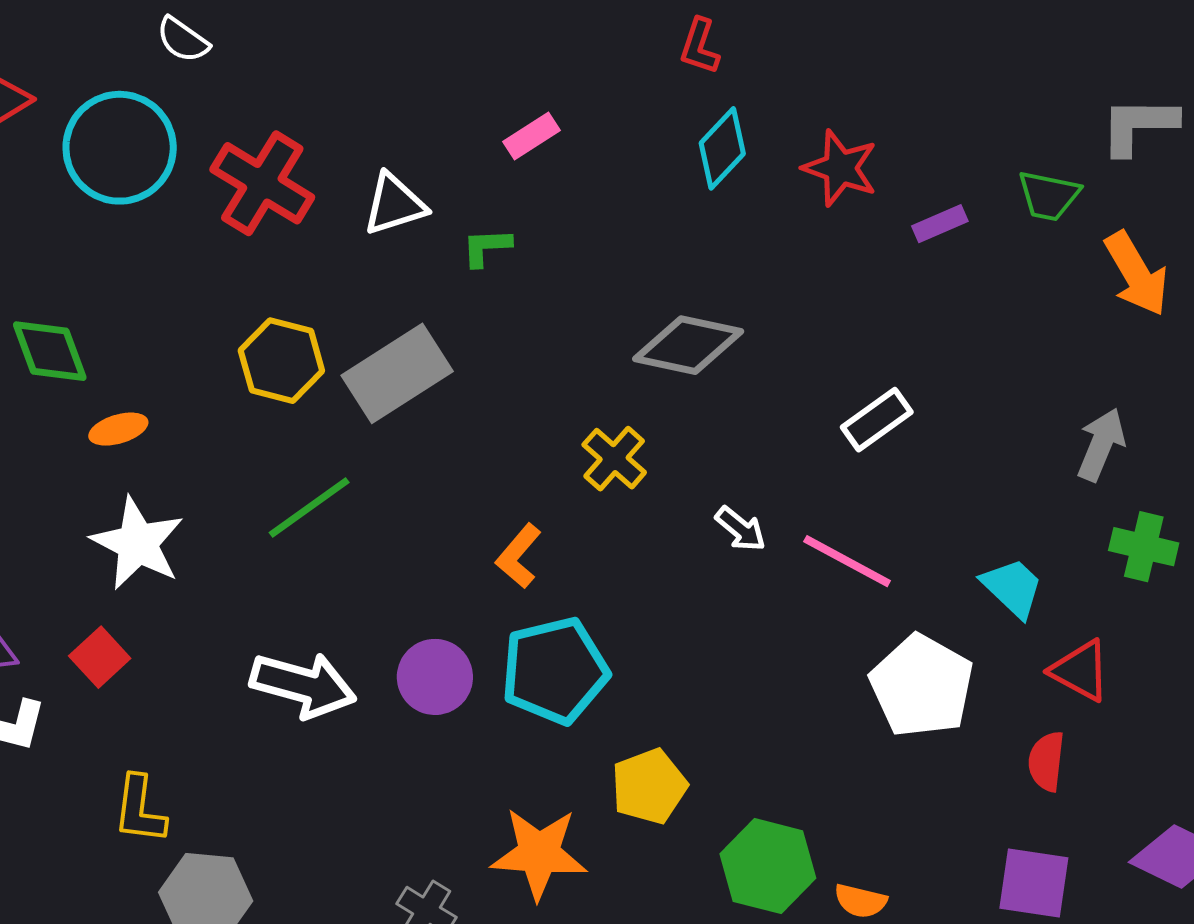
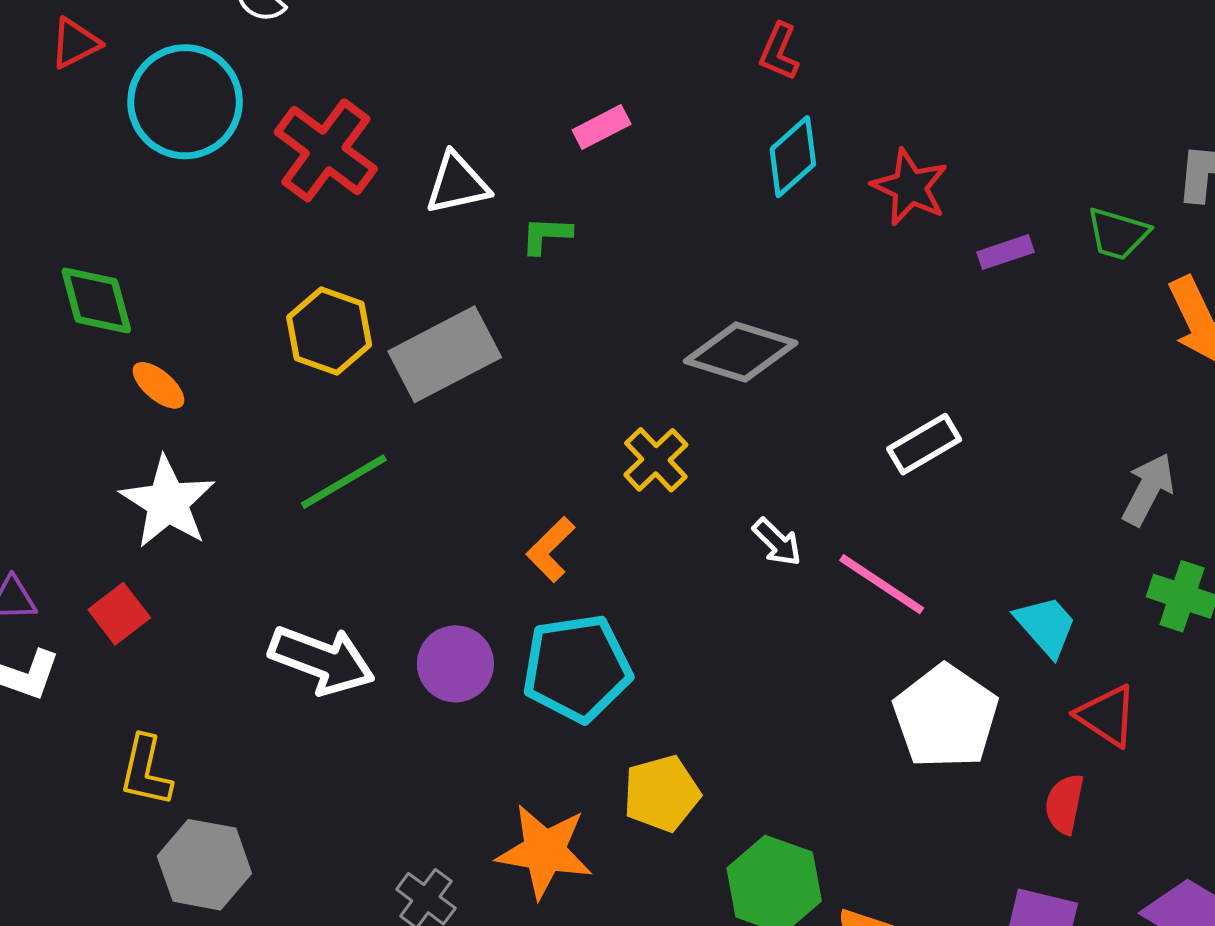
orange ellipse: (118, 429) -> (158, 385), turned 52

